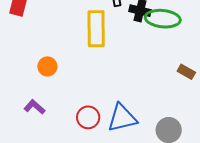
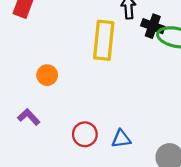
blue triangle: (122, 118) -> (121, 139), size x0.6

